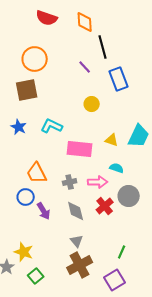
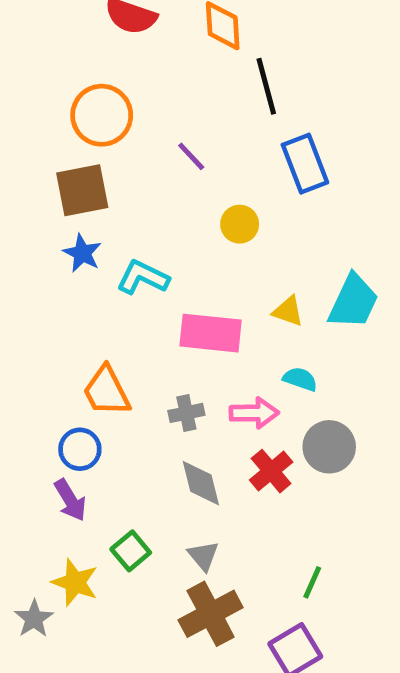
purple line: (85, 67) -> (191, 156), moved
blue star: (19, 127) -> (82, 253), moved
purple arrow: (44, 211) -> (70, 500), moved
green square: (36, 276) -> (131, 551), moved

